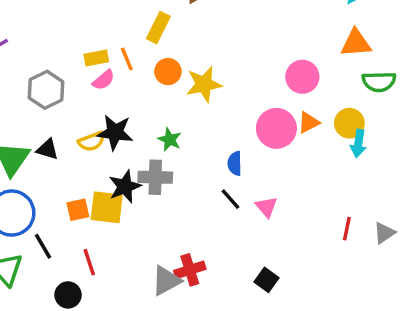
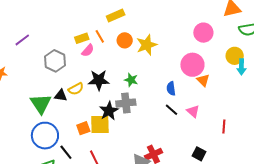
yellow rectangle: (158, 28) -> (116, 16), turned 48
orange triangle: (309, 123) -> (203, 80), moved, turned -40
yellow semicircle: (91, 141) -> (76, 89), moved
red line: (347, 229) -> (224, 126), moved

